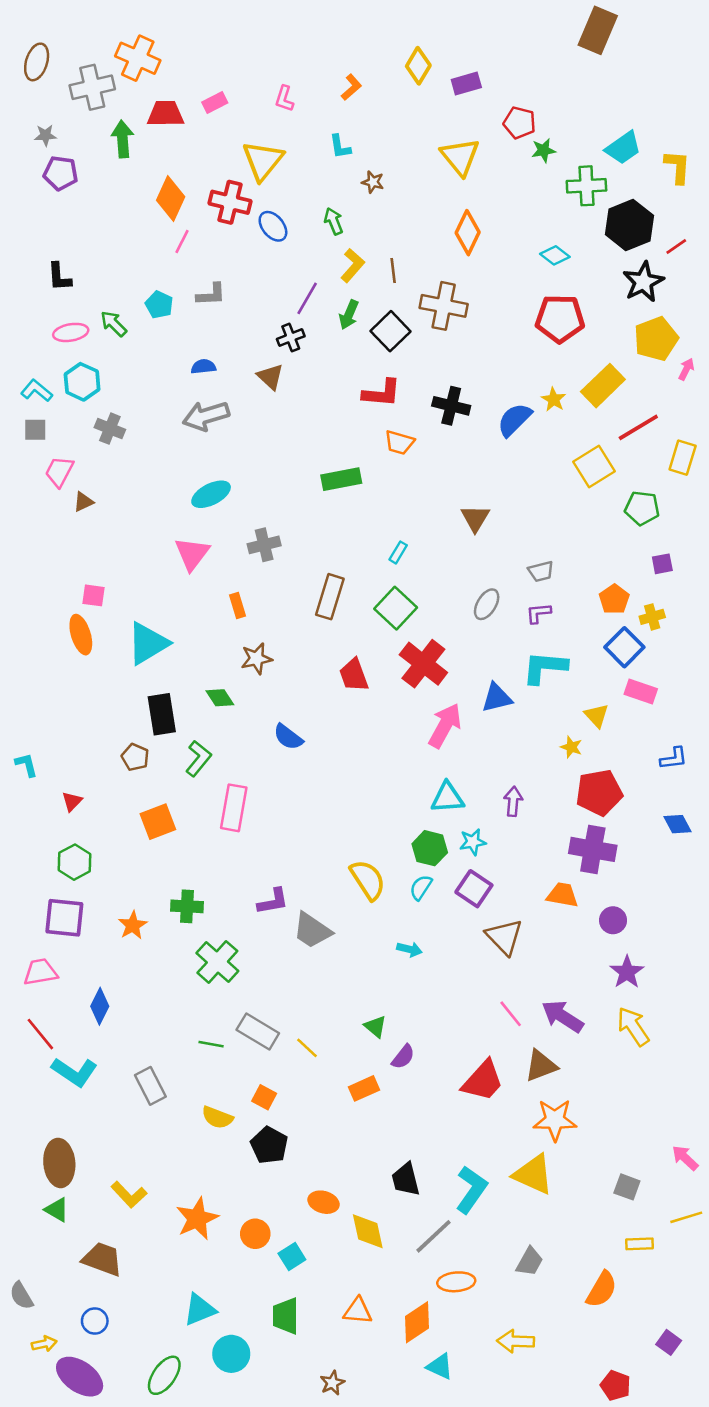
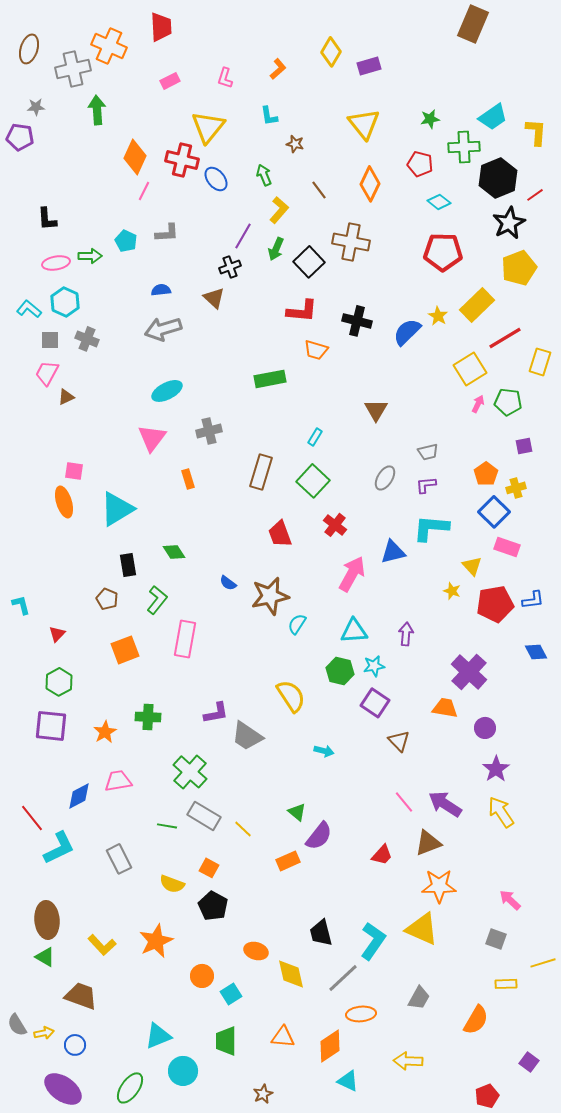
red trapezoid: (166, 114) -> (161, 27), moved, turned 88
red pentagon: (519, 123) -> (420, 164), moved
purple pentagon: (61, 173) -> (20, 137), moved
brown line: (393, 271) -> (319, 190), moved, turned -30
green arrow: (114, 324) -> (90, 256), turned 135
pink arrow: (686, 369) -> (478, 404), moved
gray square: (35, 430) -> (50, 340), moved
brown star: (257, 659) -> (270, 596), moved, size x1.5
red cross: (423, 664) -> (335, 525), size x0.6
black rectangle: (162, 714) -> (128, 565), size x0.7
blue semicircle: (288, 737) -> (228, 583), size x0.7
red pentagon: (599, 793) -> (495, 604), moved
purple cross: (593, 849) -> (469, 672), turned 33
cyan semicircle: (421, 887) -> (297, 624), moved
brown triangle: (504, 937) -> (399, 741), size x0.7
green cross: (217, 962) -> (190, 772), moved
pink trapezoid: (40, 972) -> (118, 781), moved
blue diamond: (100, 1006) -> (79, 796), turned 36
purple semicircle: (403, 1057) -> (319, 836), size x1.4
cyan L-shape: (75, 1072) -> (59, 848), turned -60
red trapezoid: (483, 1081) -> (382, 855), size x0.6
pink arrow: (685, 1158) -> (510, 900), moved
orange star: (197, 1219) -> (156, 941), moved
yellow arrow: (44, 1344) -> (44, 1033), moved
red pentagon: (616, 1385) -> (487, 1096), turned 30

